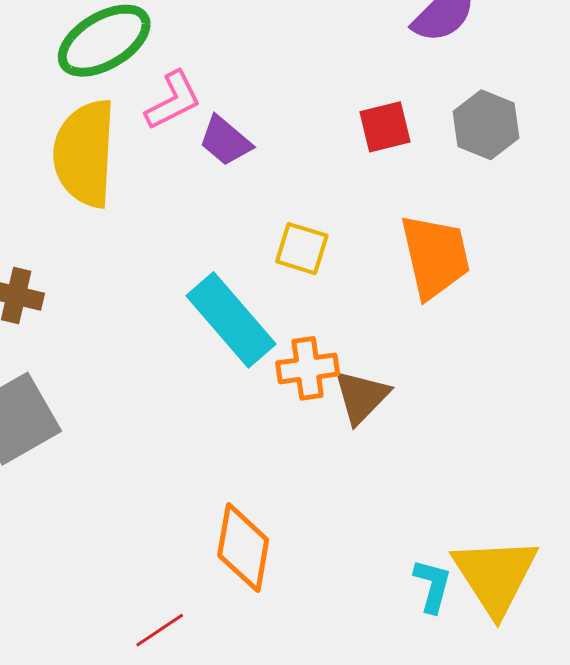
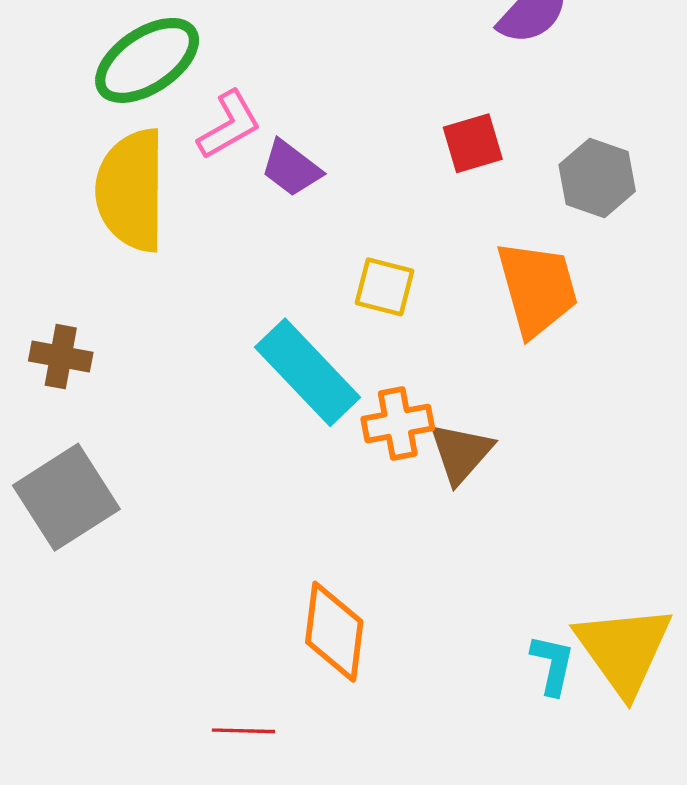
gray hexagon: (486, 125) -> (597, 178), moved
red line: (160, 630) -> (243, 731), turned 38

